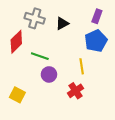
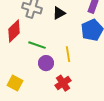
yellow line: (82, 66) -> (68, 54), moved
red cross: (75, 91) -> (63, 83), moved

